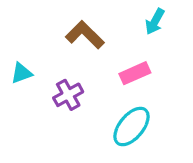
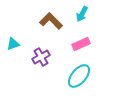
cyan arrow: (155, 21) -> (82, 14), moved

